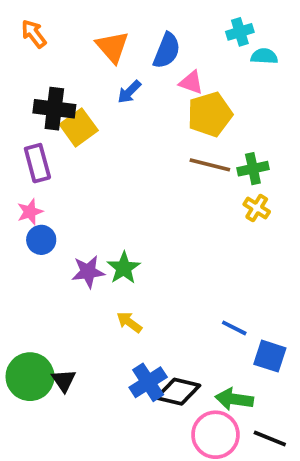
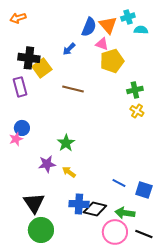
orange arrow: (34, 34) -> (18, 18), turned -70
orange triangle: (112, 47) -> (108, 25), moved
brown line: (210, 165) -> (73, 89), moved
pink star: (30, 212) -> (16, 139), moved
purple star: (88, 272) -> (47, 164), moved
blue line: (234, 328) -> (119, 183), moved
green circle: (30, 377) -> (41, 230), moved
black triangle: (64, 380) -> (34, 203), size x1.6
blue cross: (148, 382) -> (79, 204), turned 36

